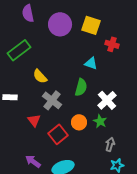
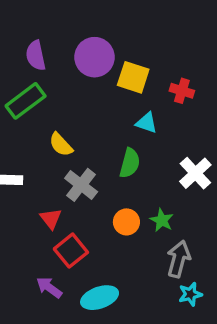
purple semicircle: (28, 13) -> (36, 55), moved
yellow square: (91, 25) -> (133, 77), moved
white cross: (107, 100) -> (195, 173), moved
red square: (58, 134) -> (71, 251), moved
gray arrow: (110, 144) -> (179, 259), size x1.5

